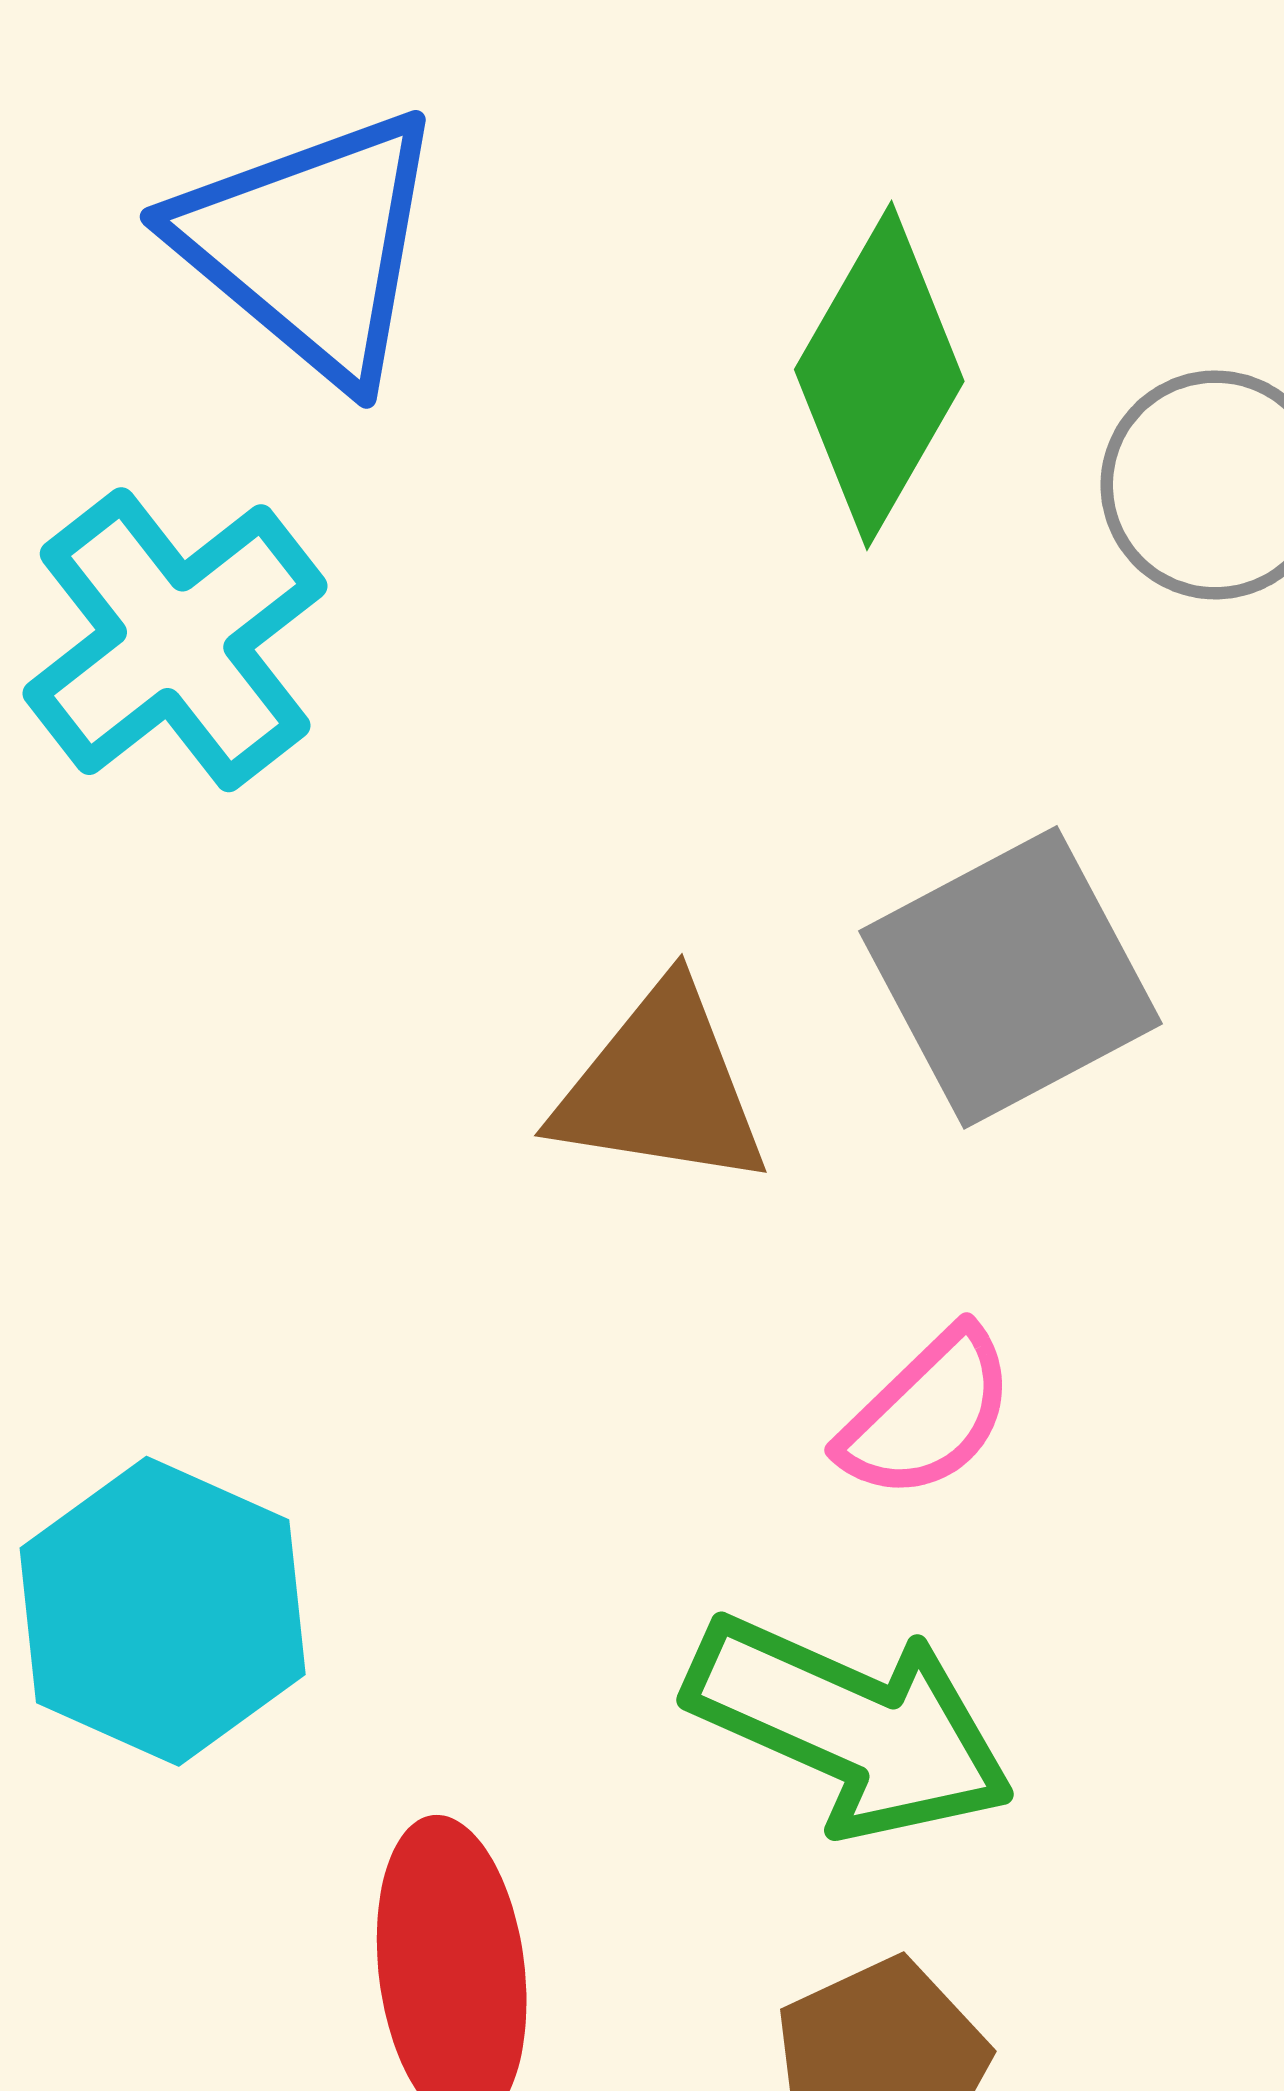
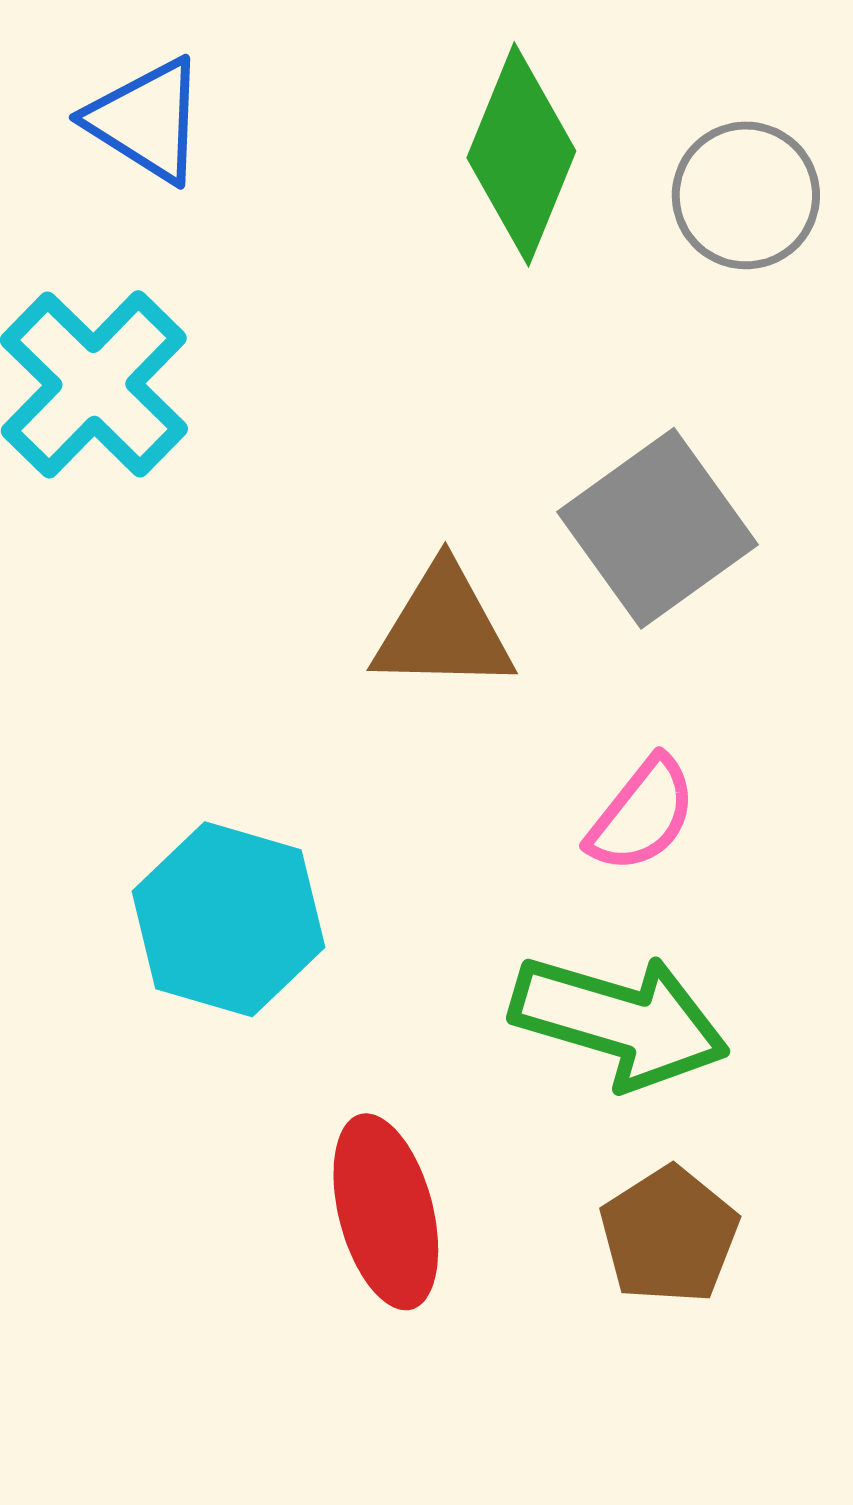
blue triangle: (311, 245) -> (146, 120), size x0.7
cyan hexagon: (163, 1611) -> (228, 919), moved

